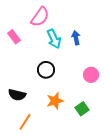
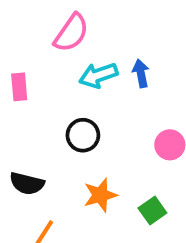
pink rectangle: (14, 37) -> (19, 87), moved, turned 32
cyan arrow: (54, 39) -> (98, 75), turned 96

